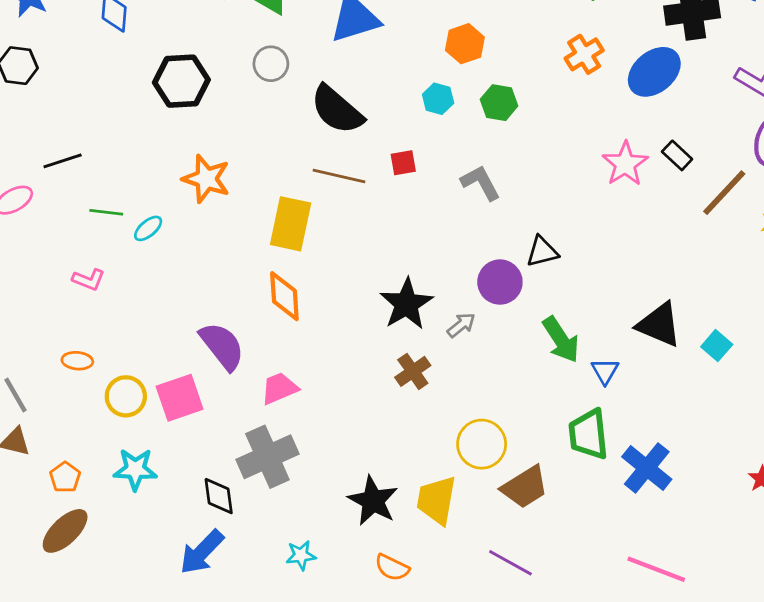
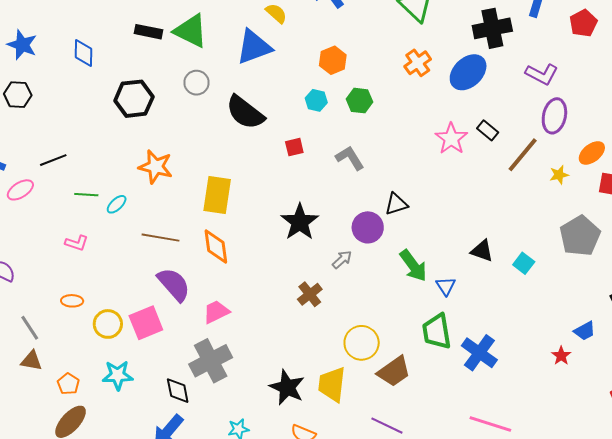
brown line: (339, 176) -> (161, 238), moved
black star: (406, 304) -> (300, 222), moved
black triangle: (659, 325) -> (482, 251), size x0.7

